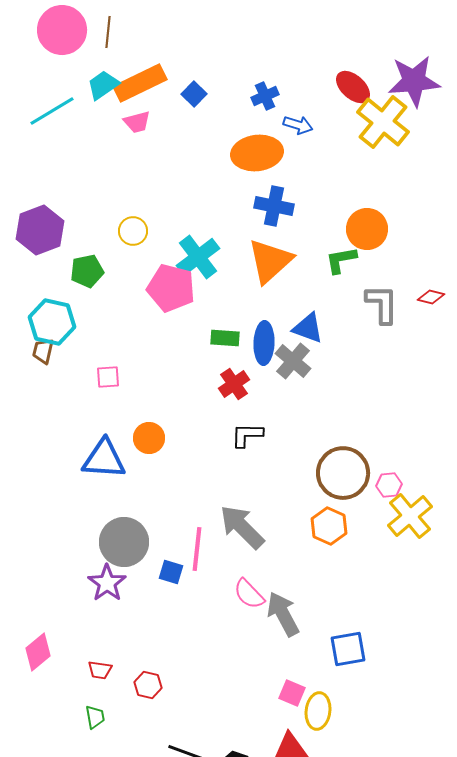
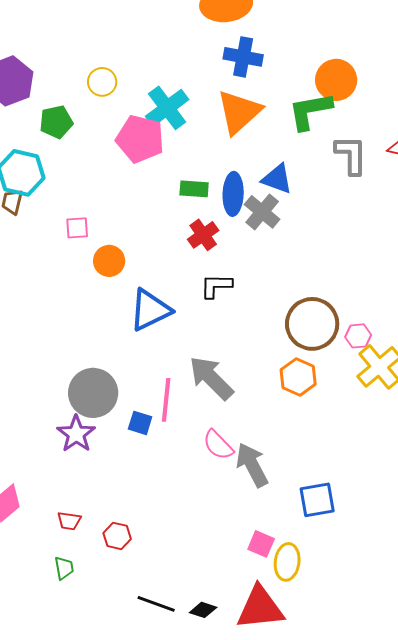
green L-shape: (341, 260) -> (310, 111), size x1.4
orange circle: (149, 438) -> (109, 261), moved
blue triangle: (104, 459) -> (150, 310), moved, turned -30

